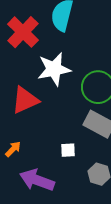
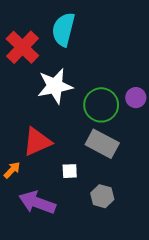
red triangle: (25, 100) -> (37, 142), moved

